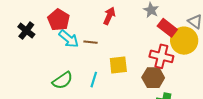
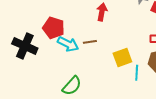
black cross: (26, 31) -> (25, 46), size x1.4
cyan line: (94, 80) -> (137, 73), moved

